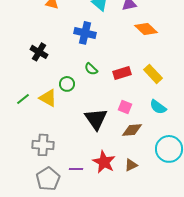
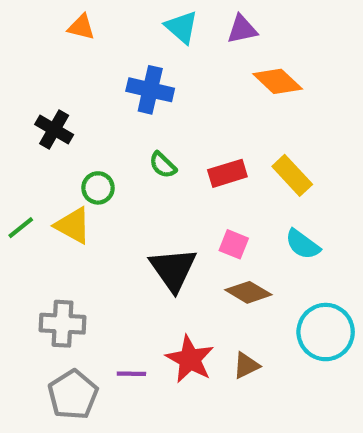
green circle: (67, 84) -> (98, 188), moved
brown diamond: (132, 130) -> (248, 292), turned 35

